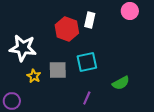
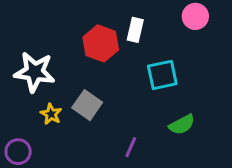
cyan square: (87, 62) -> (162, 75), moved
gray square: (58, 70) -> (87, 105), turned 36

